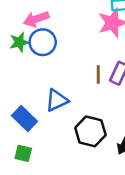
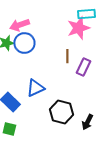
brown line: (98, 75) -> (67, 56), moved

